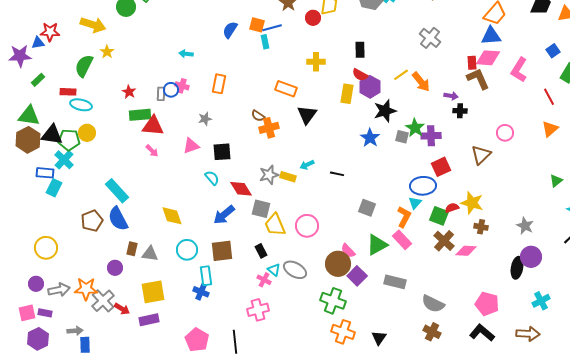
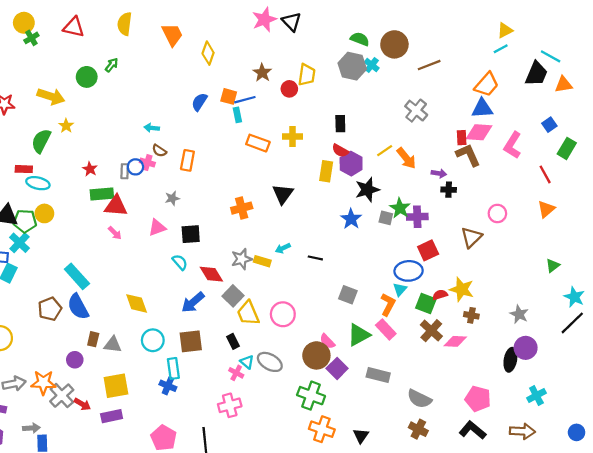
orange rectangle: (286, 89) -> (258, 143), moved
brown semicircle: (258, 116) -> (159, 151), moved
gray square: (261, 209) -> (233, 296), turned 30

